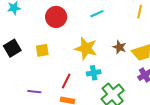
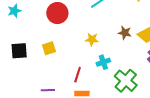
black square: (12, 48) -> (19, 51), turned 36
yellow star: (86, 48) -> (92, 39), size x0.6

